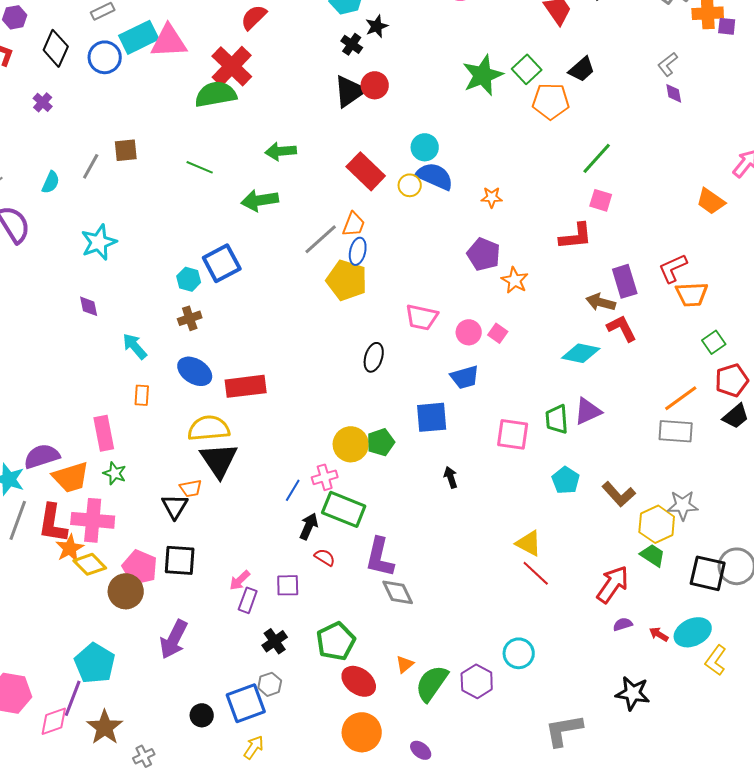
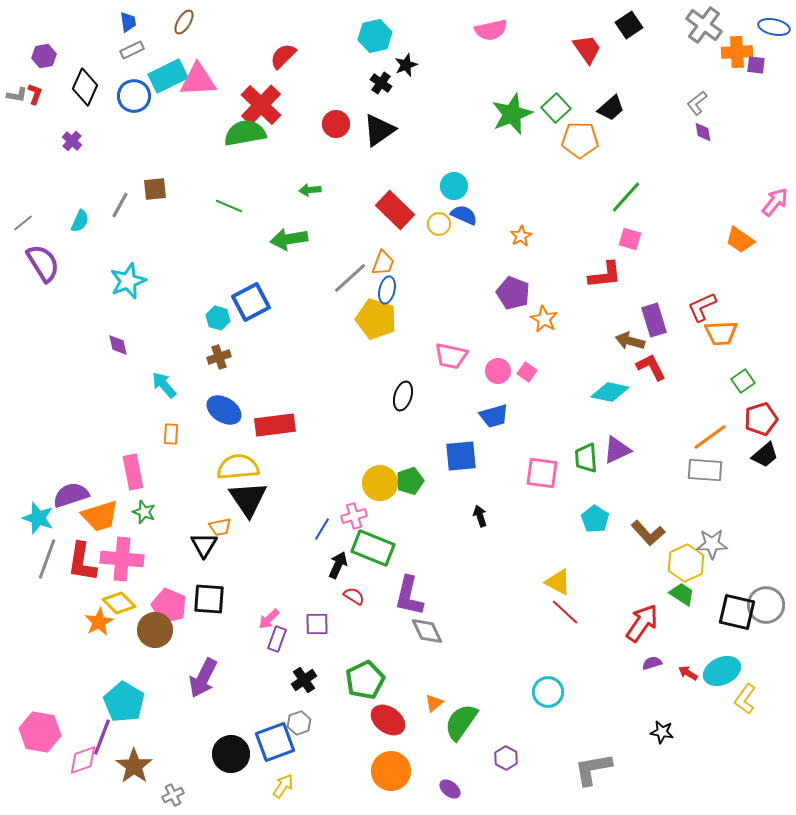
red circle: (375, 85) -> (336, 124), moved
green arrow: (281, 151) -> (310, 190), size x0.7
blue semicircle: (435, 176) -> (464, 215), size x0.7
orange star: (492, 197) -> (521, 236), turned -30
orange star: (70, 548) -> (99, 622), moved
purple hexagon: (477, 681) -> (506, 758), moved, size x0.7
black star: (633, 693) -> (662, 732), size x0.7
black circle: (202, 715) -> (231, 754), size x1.6

